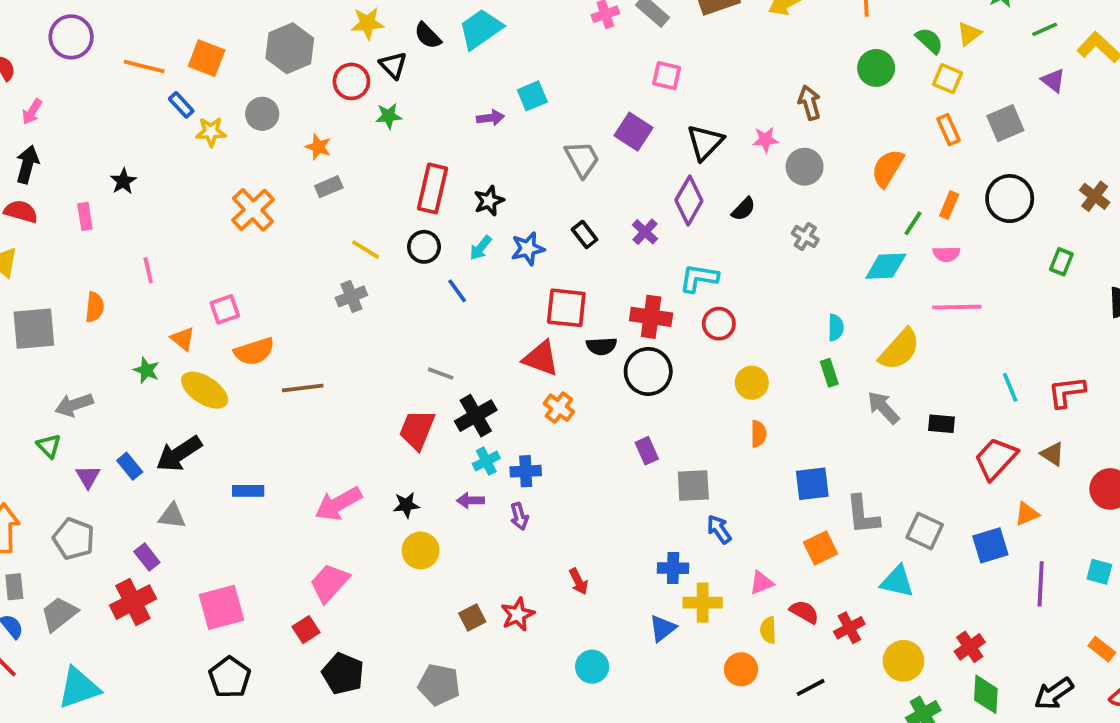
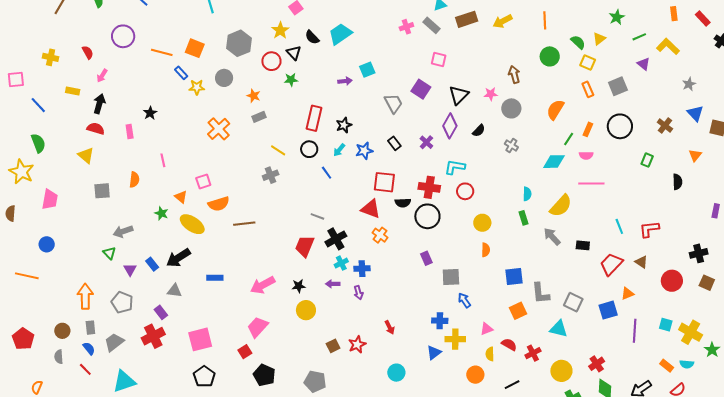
yellow star: (368, 23) -> (280, 30), turned -30
gray square: (34, 329) -> (102, 191), size x0.7

